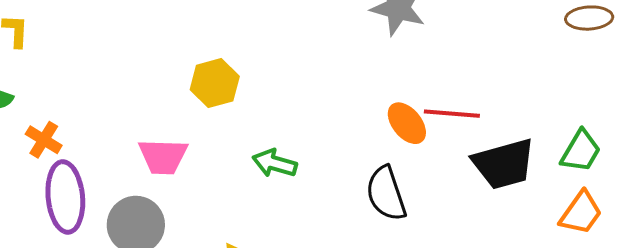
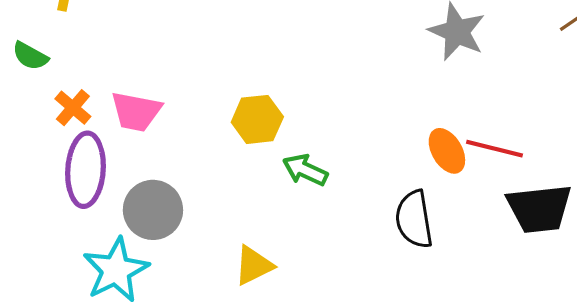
yellow hexagon: (215, 83) -> (257, 119), moved
pink trapezoid: (163, 156) -> (136, 112), moved

